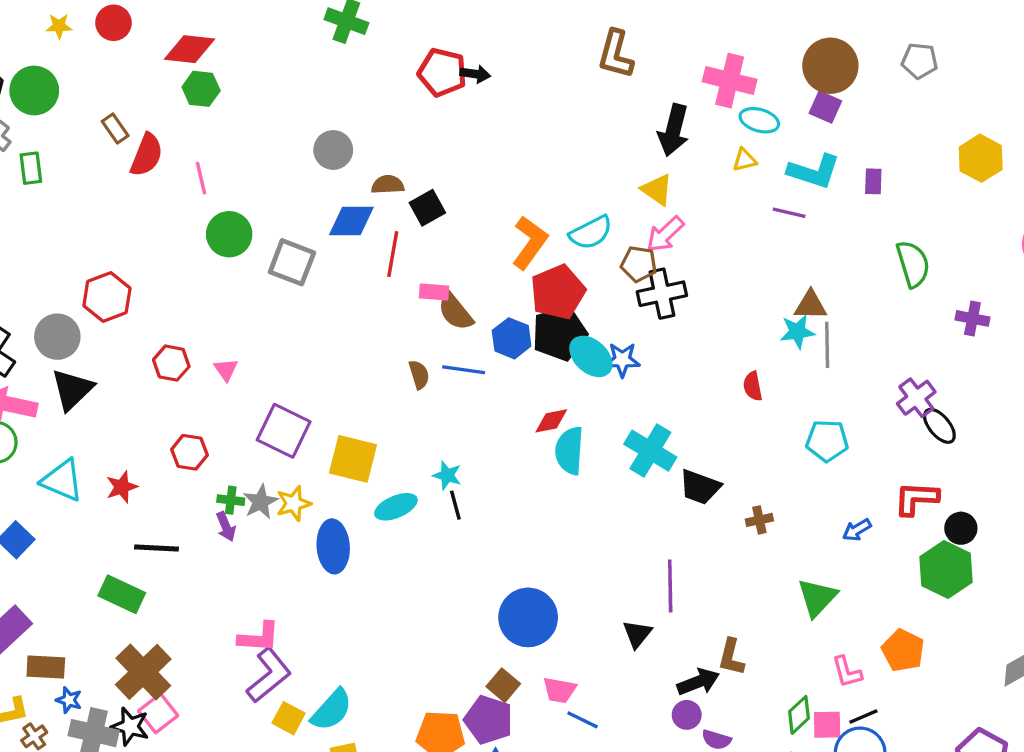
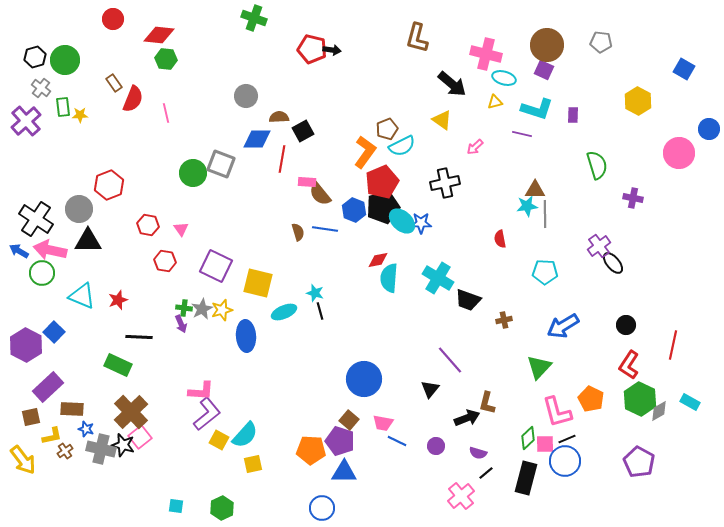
yellow star: (59, 26) -> (80, 115), moved
black arrow: (673, 130) -> (452, 84), turned -64
green circle: (229, 234) -> (193, 173), moved
pink arrow: (665, 234) -> (475, 147), moved, size x0.7
brown pentagon: (639, 264) -> (387, 129), moved, turned -30
black triangle: (72, 389) -> (88, 241), turned 44
red hexagon: (189, 452) -> (165, 261), moved
red L-shape: (916, 498) -> (629, 365), moved, turned -60
blue arrow: (857, 530) -> (563, 326), size x1.8
green hexagon: (946, 570) -> (640, 399), moved
purple line: (670, 586) -> (450, 360), turned -40
pink L-shape: (847, 672) -> (557, 412), size x1.6
purple circle: (687, 715) -> (436, 446), moved

